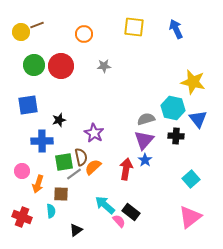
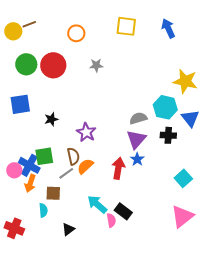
blue cross: (42, 141) -> (29, 165), moved, turned 30
green square: (64, 162) -> (44, 156), moved
red cross: (22, 217) -> (14, 228), moved
pink semicircle: (119, 221) -> (111, 220), turned 32

